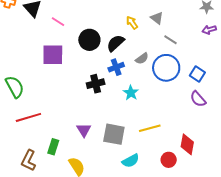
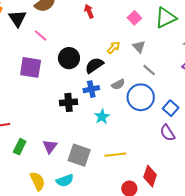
yellow arrow: (132, 23) -> (114, 48), turned 72
green rectangle: (53, 147) -> (20, 147), moved
cyan semicircle: (131, 161) -> (65, 181), moved

